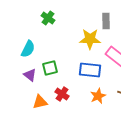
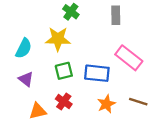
green cross: (48, 18) -> (71, 12), moved
yellow star: (90, 39) -> (58, 39), moved
green square: (50, 68) -> (64, 71), moved

